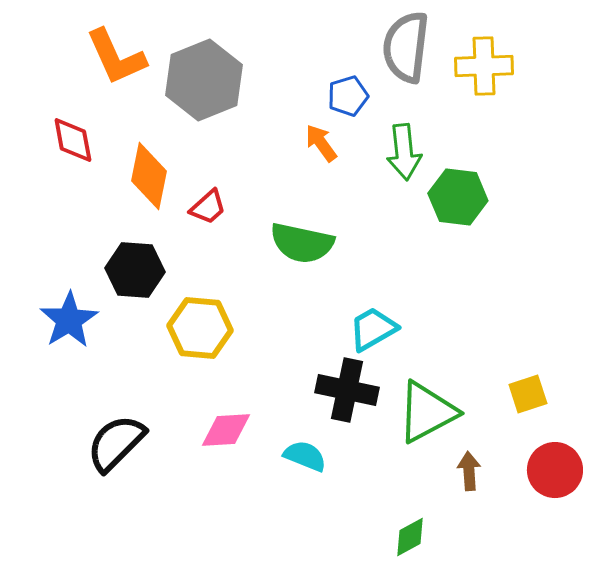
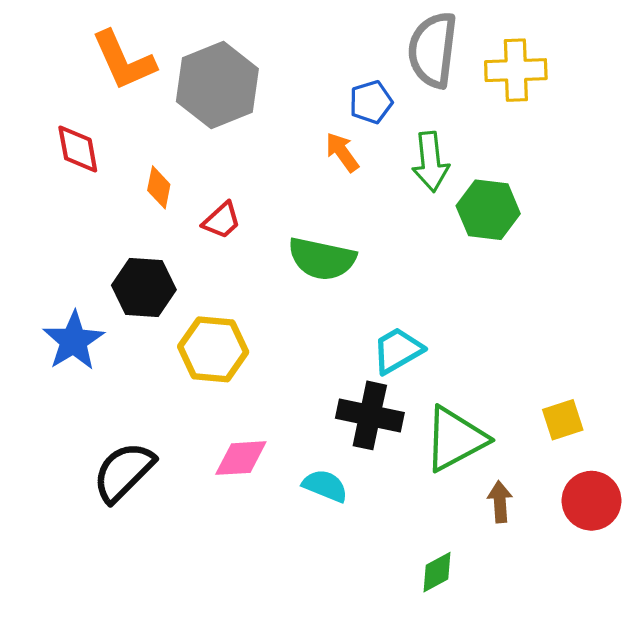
orange diamond: (149, 176) -> (159, 187), size x0.6

